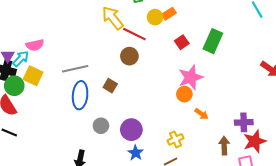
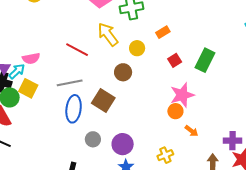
yellow circle: (155, 17) -> (137, 48), moved
red line: (134, 34) -> (77, 50), moved
brown square: (110, 86) -> (103, 100), size x1.6

